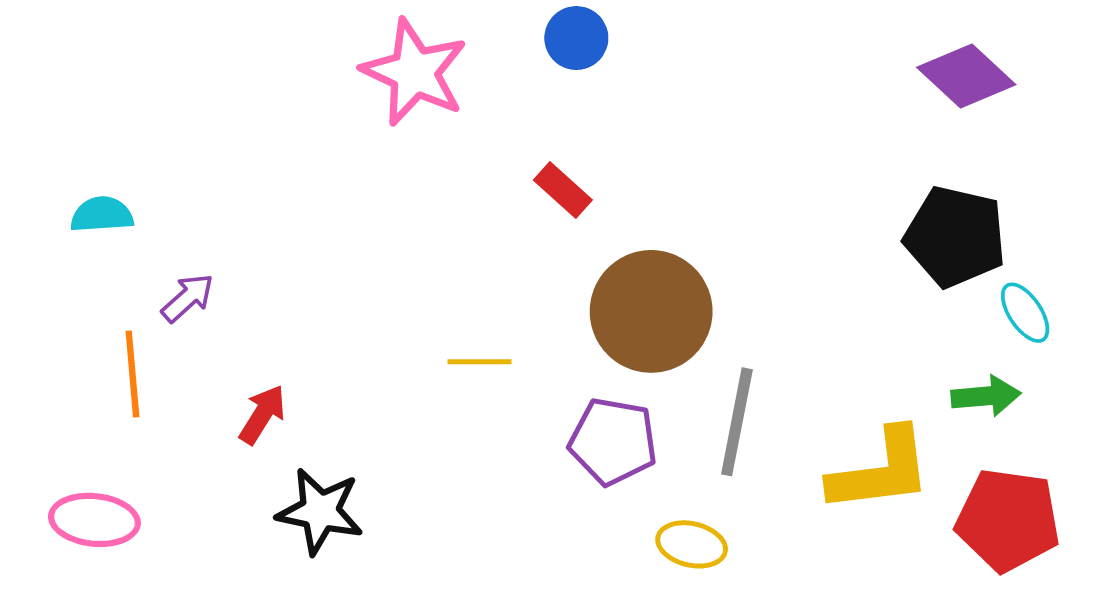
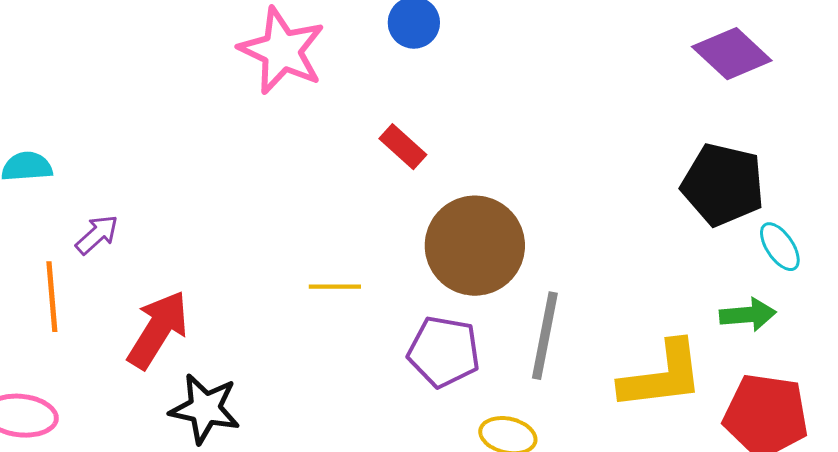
red arrow: (262, 414) -> (158, 330), size x1.6

